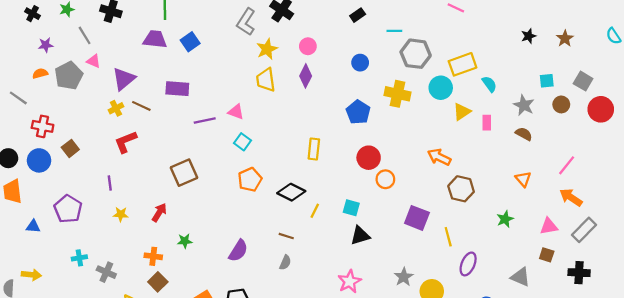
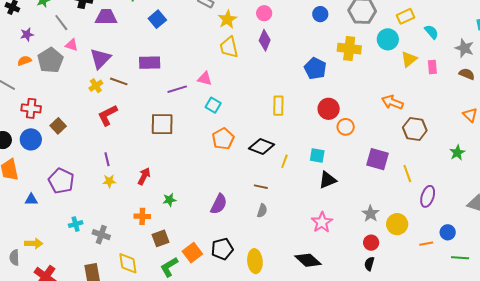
purple trapezoid: (155, 39) -> (106, 17), moved
blue circle: (360, 63) -> (320, 14), moved
yellow rectangle: (463, 64) -> (406, 16), size x0.7
brown square: (184, 173) -> (162, 124), moved, turned 30
purple line: (110, 183) -> (107, 159), moved
brown square: (158, 282) -> (161, 238), moved, turned 30

